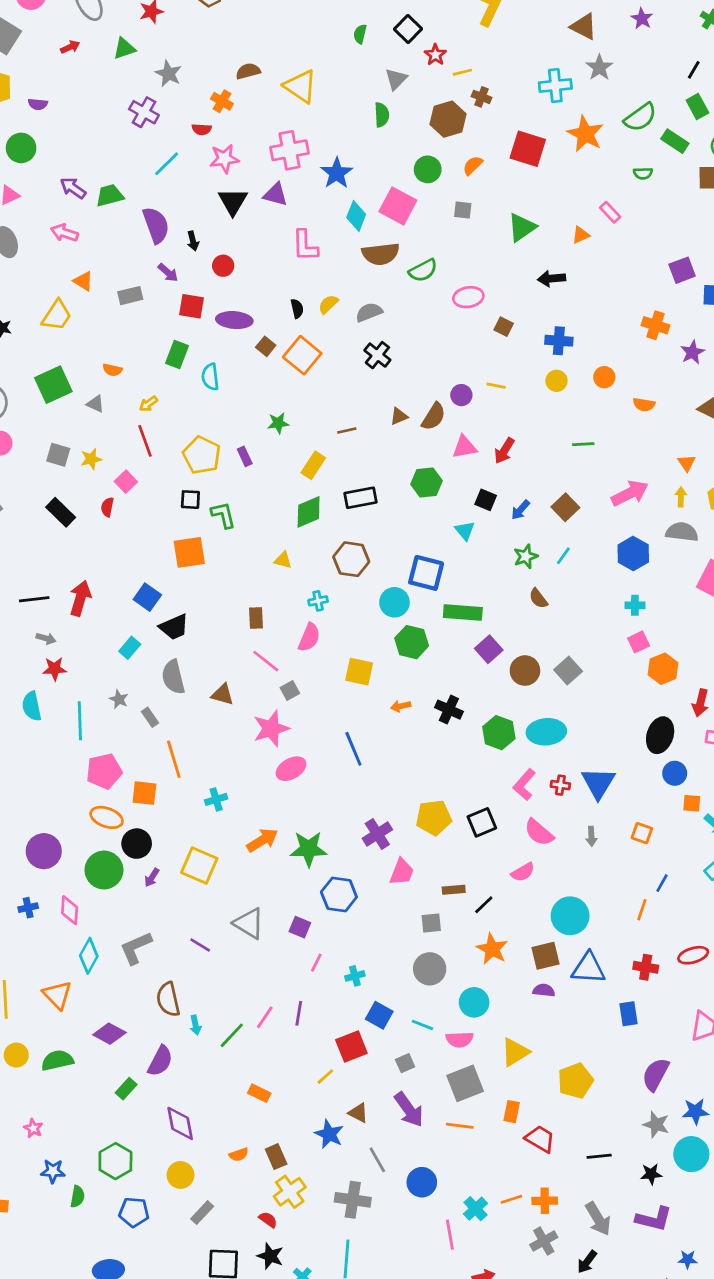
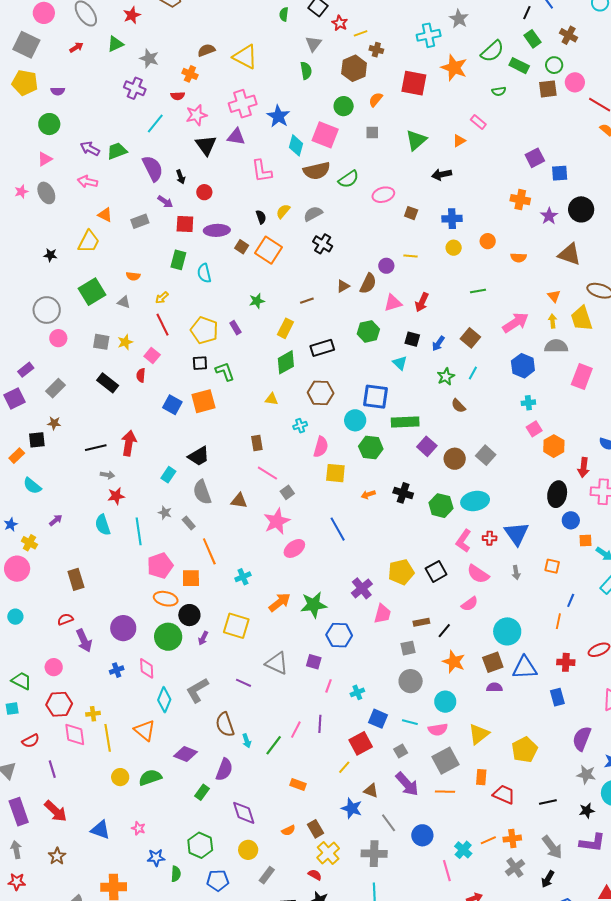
blue square: (147, 597) -> (172, 405), moved
pink semicircle: (309, 637) -> (321, 447), moved

